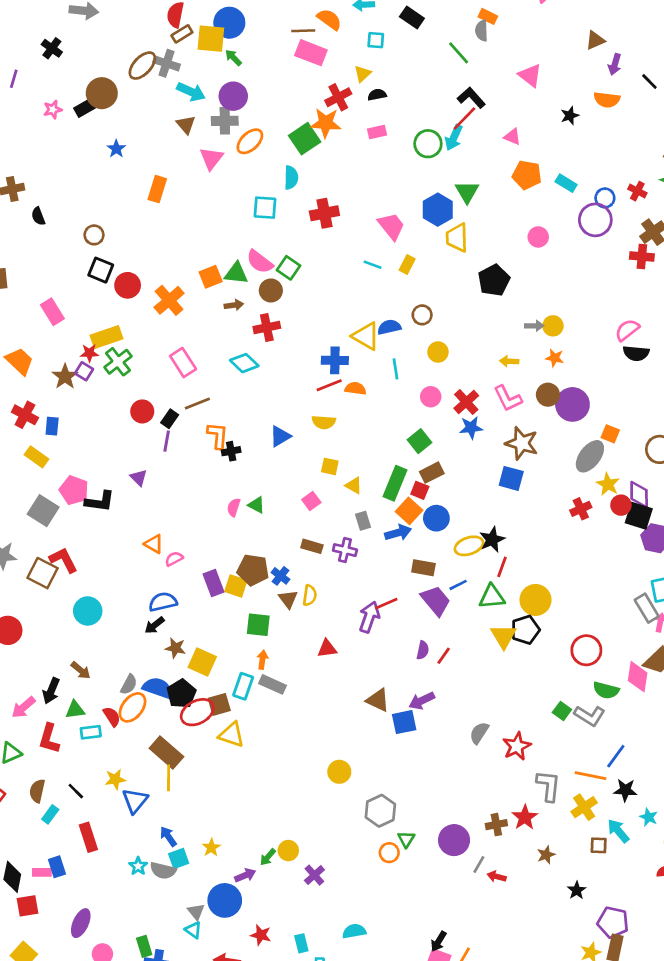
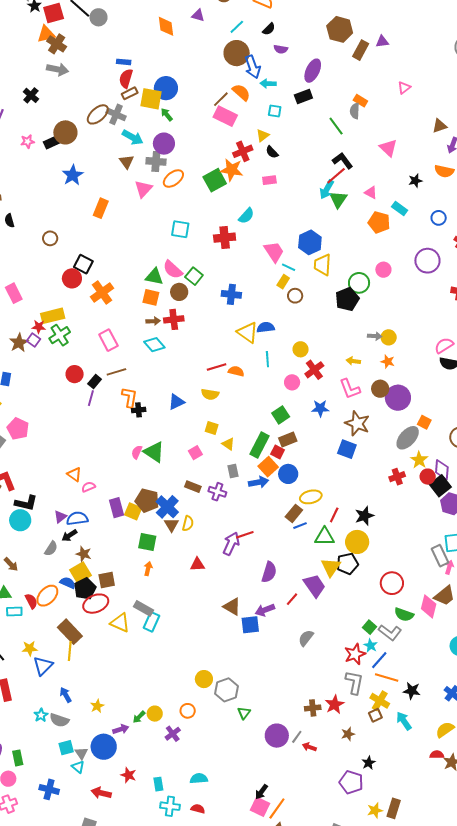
black rectangle: (412, 17) -> (303, 96), turned -60
brown line: (303, 31) -> (221, 99), turned -48
black semicircle: (377, 95) -> (272, 152), turned -128
green circle: (428, 144) -> (359, 283), moved
blue star: (116, 149) -> (73, 175), size x1.5
cyan semicircle: (291, 178) -> (246, 216), moved, turned 36
cyan rectangle: (566, 183) -> (400, 208), moved
green triangle: (467, 192) -> (338, 199), moved
blue circle: (605, 198) -> (439, 218), moved
cyan line: (373, 265) -> (289, 267), moved
black square: (101, 270) -> (83, 264), moved
orange square: (211, 277) -> (151, 297), moved, turned 30
brown arrow: (234, 305) -> (153, 321), moved
brown circle: (422, 315) -> (295, 296), moved
blue cross: (335, 360) -> (231, 294), moved
red cross: (466, 402) -> (314, 370), moved
purple triangle: (139, 478) -> (60, 517), moved, turned 32
black L-shape: (100, 501) -> (26, 503), moved
green triangle: (256, 505) -> (154, 452), size x1.6
black square: (639, 516) -> (440, 486), turned 30
black star: (492, 540) -> (364, 516), moved
brown rectangle: (423, 568) -> (294, 513), moved, turned -66
blue cross: (281, 576) -> (167, 507), size x1.6
purple trapezoid: (436, 601) -> (314, 586), moved
purple semicircle: (423, 650) -> (269, 572), size x1.5
red line: (444, 656) -> (292, 599), moved
yellow square: (202, 662) -> (81, 573), moved, turned 30
gray rectangle: (273, 684) -> (144, 608), moved
gray semicircle: (129, 685) -> (51, 549), moved
cyan rectangle: (243, 686) -> (152, 622), moved
blue semicircle: (158, 688) -> (68, 583), size x0.7
brown square: (219, 704) -> (107, 580), moved
red star: (517, 746) -> (355, 654), moved
blue line: (616, 756) -> (379, 660), moved
yellow circle: (339, 772) -> (204, 679), moved
yellow cross: (584, 807) -> (380, 701), turned -30
cyan star: (649, 817) -> (371, 646), moved
purple circle: (454, 840) -> (277, 736), moved
brown square: (599, 845) -> (375, 715), moved, turned -32
orange circle: (389, 853) -> (188, 711), moved
cyan square: (179, 858) -> (66, 748), moved
purple pentagon: (613, 922) -> (351, 782), moved
green rectangle: (144, 946) -> (18, 758), moved

